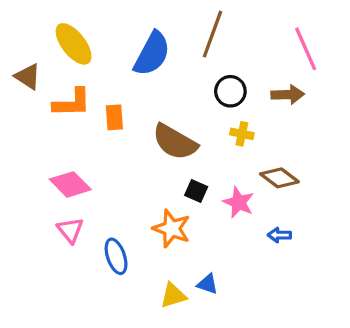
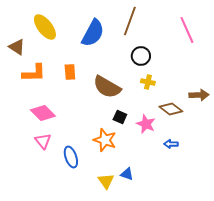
brown arrow: (288, 95) -> (199, 95), moved
orange L-shape: (72, 103) -> (34, 73), moved
yellow triangle: (173, 296) -> (106, 181), turned -48

